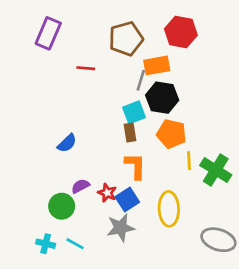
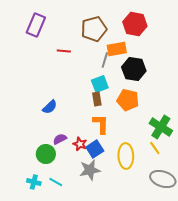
black hexagon: (162, 98) -> (134, 69), moved
yellow line: (189, 161) -> (155, 148), moved, turned -32

